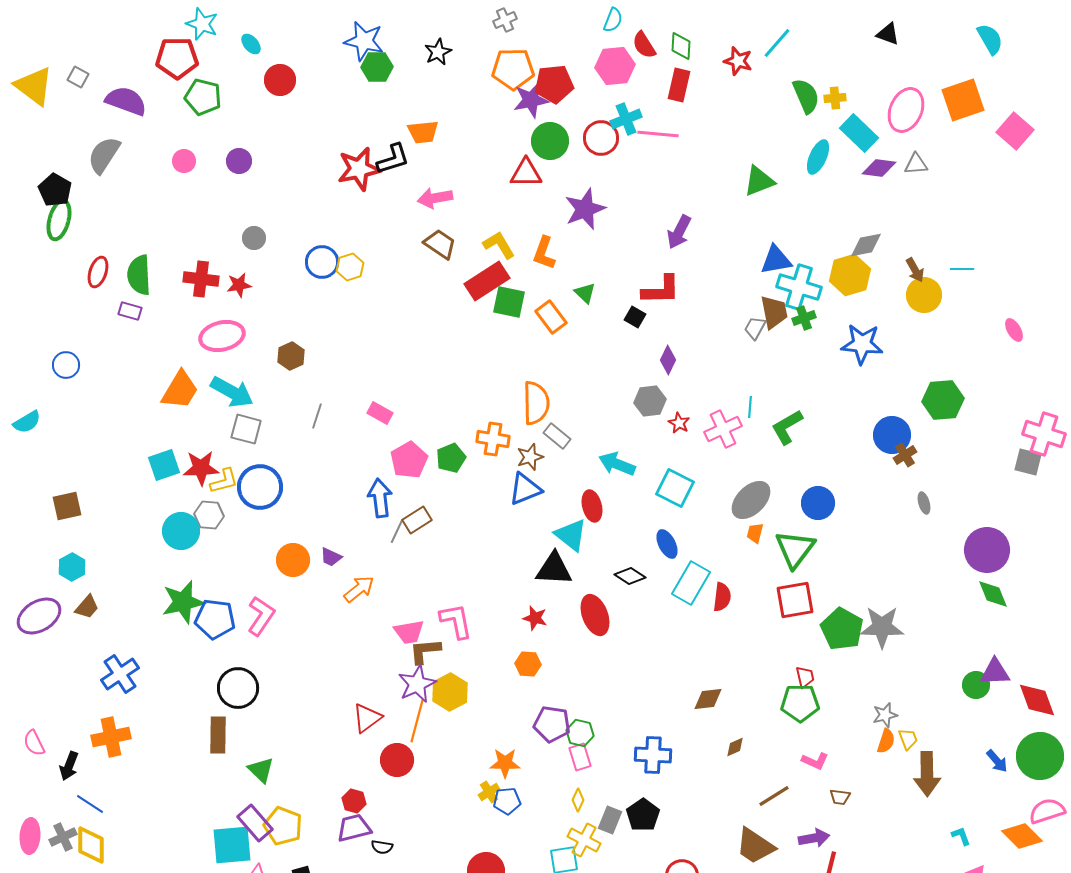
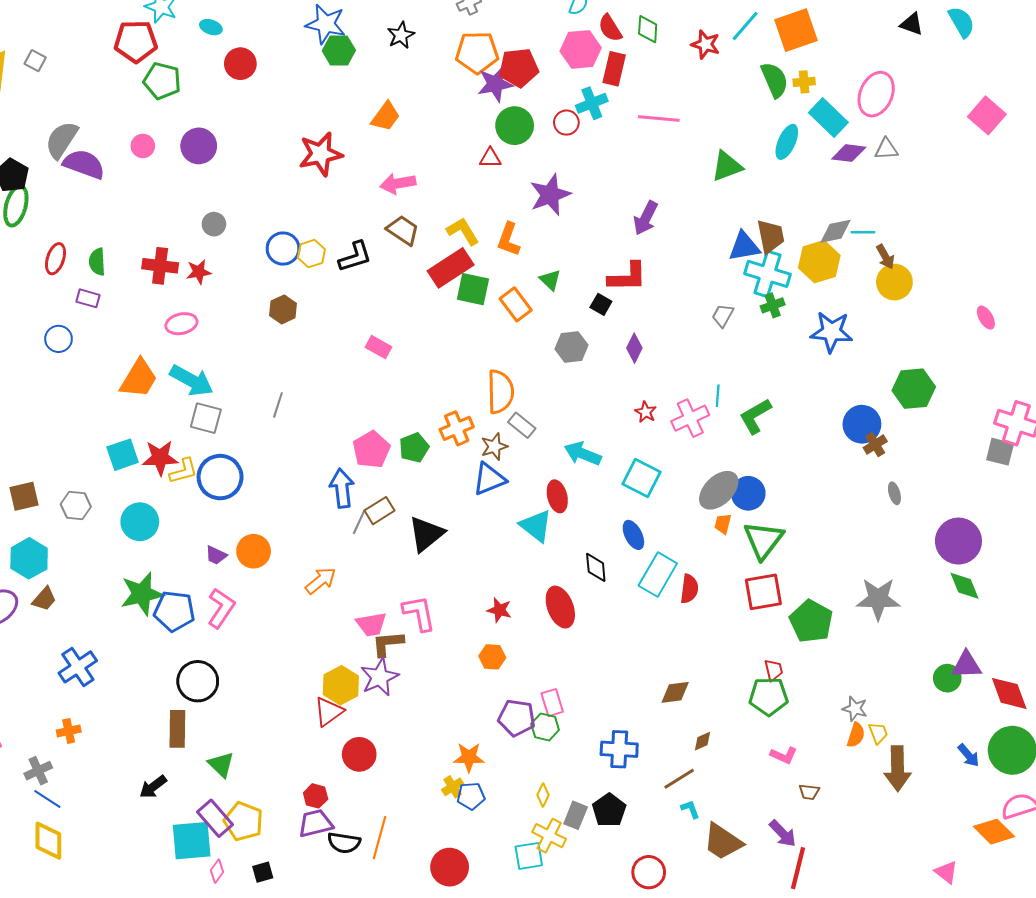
black triangle: (888, 34) -> (912, 24), moved
cyan ellipse: (251, 44) -> (211, 27), turned -30
red rectangle: (679, 85) -> (614, 69), moved
orange square: (963, 100) -> (796, 30), moved
purple semicircle: (126, 101) -> (84, 164), moved
orange trapezoid: (423, 132) -> (386, 116), turned -48
pink line: (658, 134) -> (659, 119), moved
red circle: (601, 138) -> (566, 123), size x0.7
black L-shape: (393, 159) -> (355, 257), moved
purple circle: (239, 161) -> (199, 146), size x1.4
red triangle: (526, 173) -> (490, 158), size x0.7
cyan line: (962, 269) -> (863, 232), moved
green semicircle: (139, 275) -> (97, 262), size x0.7
brown trapezoid: (774, 312) -> (771, 236), moved
pink ellipse: (222, 336) -> (181, 324), size x0.7
brown hexagon: (291, 356) -> (283, 309), moved
blue circle: (66, 365) -> (59, 339), moved
gray hexagon: (650, 401) -> (571, 347), moved
pink rectangle: (380, 413) -> (378, 347), moved
orange cross: (493, 439) -> (457, 428), turned -32
blue circle: (818, 503) -> (748, 493), moved
gray hexagon: (209, 515) -> (76, 505), moved
purple trapezoid: (331, 557) -> (216, 555), moved
cyan hexagon: (72, 567) -> (29, 558), size x1.4
black triangle: (554, 569) -> (426, 534), moved, turned -42
black diamond: (630, 576) -> (596, 567), turned 52
gray star: (882, 627) -> (878, 599), moved
yellow hexagon: (450, 692) -> (341, 685), moved
gray star: (885, 715) -> (855, 709), turned 30
orange line: (417, 721) -> (379, 838), moved
orange cross: (111, 737) -> (69, 731), size x0.6
pink rectangle: (580, 757) -> (552, 703), moved
black arrow: (69, 766) -> (153, 787), moved, turned 32
brown line: (774, 796) -> (679, 779), moved
cyan L-shape: (961, 836) -> (690, 809), moved
gray cross: (63, 837) -> (38, 771), moved
purple arrow: (814, 838) -> (783, 834), turned 56
black semicircle: (382, 847) -> (344, 843), size x1.5

